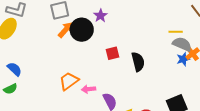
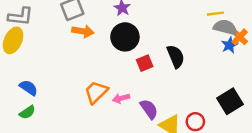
orange arrow: (66, 30) -> (83, 31), turned 66
black circle: (82, 30) -> (125, 37), moved
red square: (112, 53) -> (145, 63), moved

